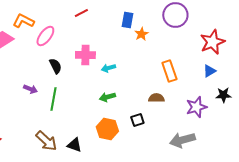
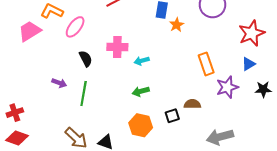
brown semicircle: (156, 98) -> (192, 104), moved
purple star: (196, 107) -> (227, 87), moved

